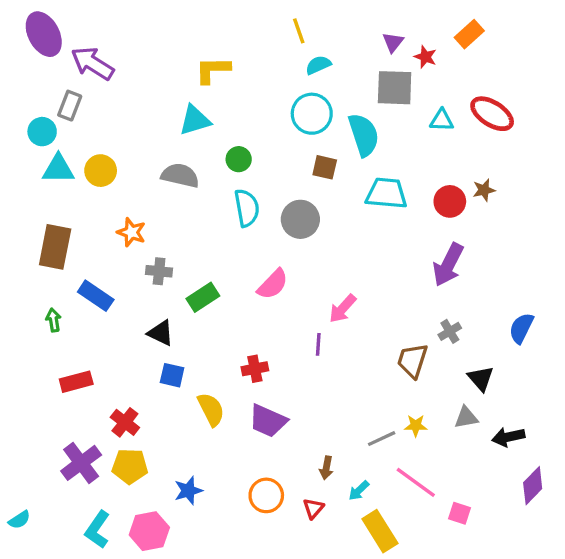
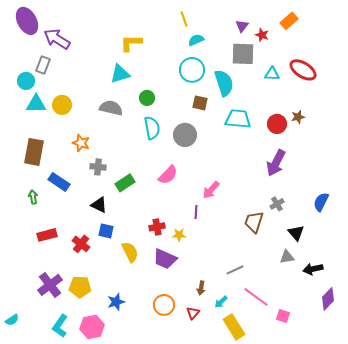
red cross: (125, 422) -> (81, 244), moved
yellow star: (416, 426) -> (179, 235), moved

